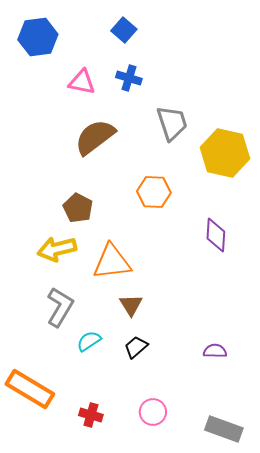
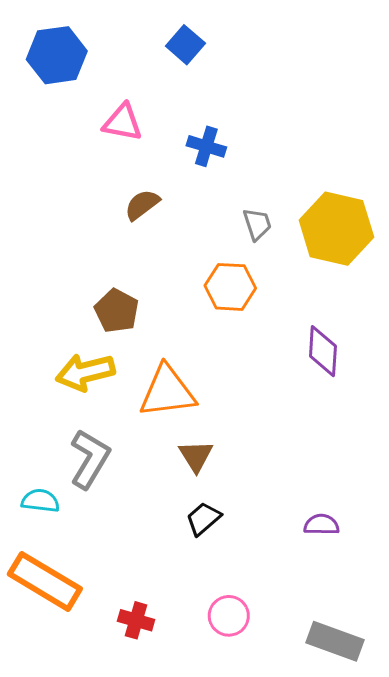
blue cross: (129, 78) -> (206, 146), moved
gray trapezoid: (172, 123) -> (257, 224), moved, size x0.6
brown semicircle: (95, 137) -> (142, 205), size x0.6
cyan semicircle: (89, 341) -> (40, 501), moved, turned 40

